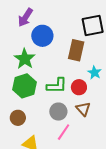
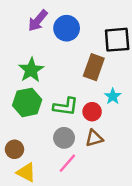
blue circle: (42, 36) -> (67, 28), moved
brown triangle: (83, 109) -> (94, 138), turned 49
brown circle: (18, 118) -> (14, 149), moved

